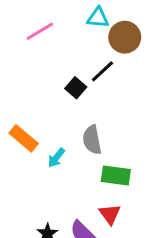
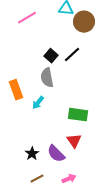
black line: (102, 71) -> (72, 55), moved
orange rectangle: (24, 138) -> (16, 90), turned 30
gray semicircle: (92, 140) -> (47, 78), moved

